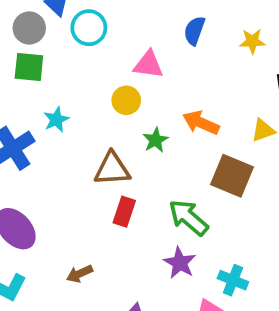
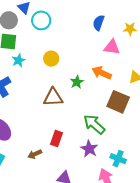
pink triangle: (148, 65) -> (112, 47), moved
yellow circle: (126, 100) -> (51, 59), moved
cyan star: (56, 120) -> (19, 60), moved
red rectangle: (124, 212) -> (57, 138), moved

